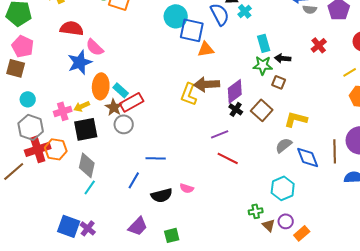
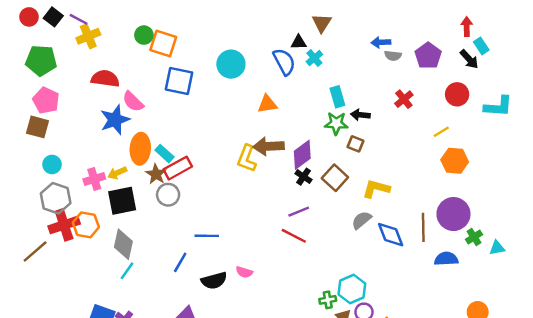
blue square: (192, 30) -> (179, 81), moved
purple line: (220, 134) -> (299, 212), moved
cyan hexagon: (283, 188) -> (352, 289), moved

